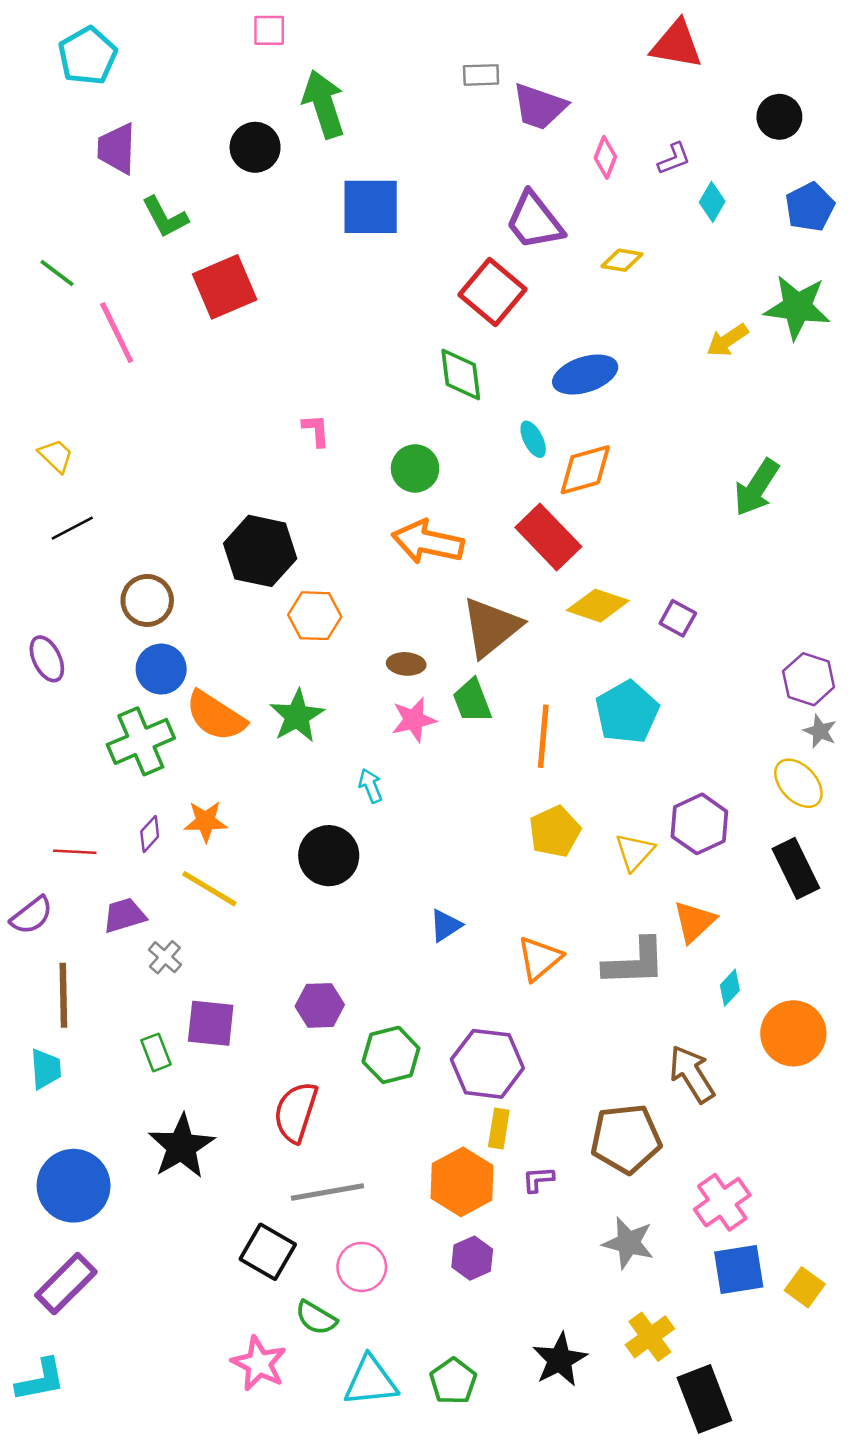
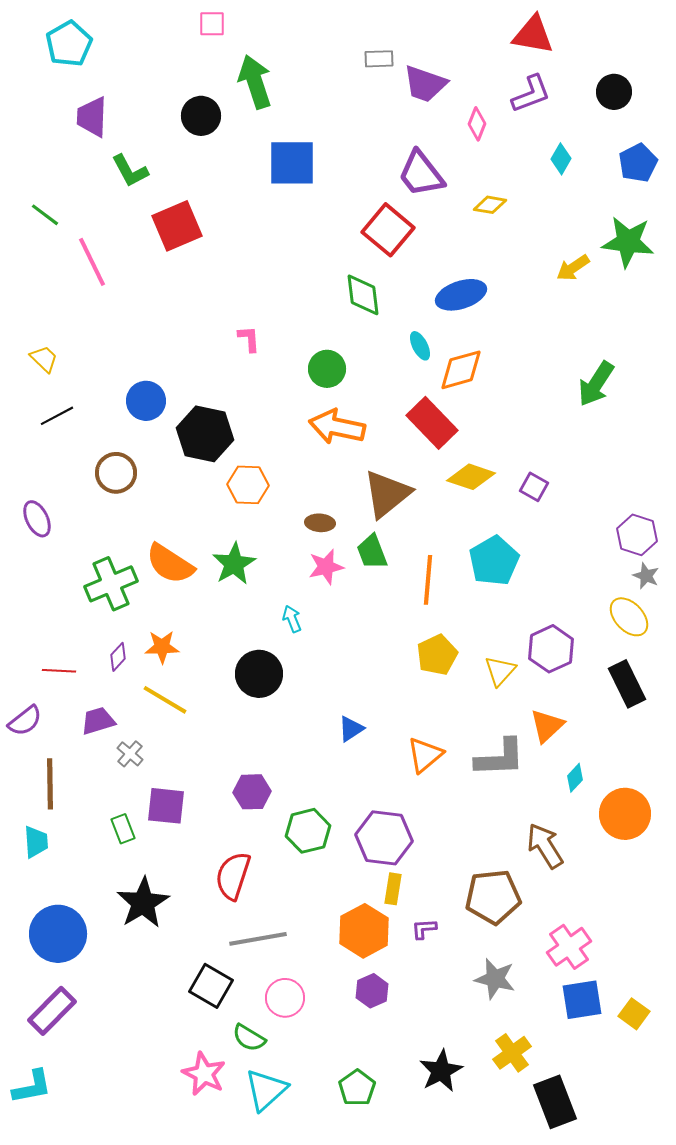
purple L-shape: (674, 159) -> (531, 94), moved, size x1.5
blue circle: (161, 669) -> (146, 401), moved
cyan triangle: (371, 1381) -> (266, 1090), moved, turned -36

